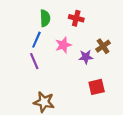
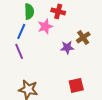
pink star: (63, 45) -> (45, 26), moved
red square: (97, 87) -> (76, 85), moved

